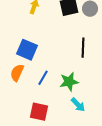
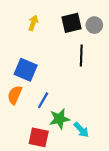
black line: (83, 48) -> (81, 56), moved
green star: (69, 82) -> (59, 119), moved

